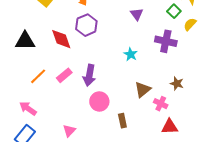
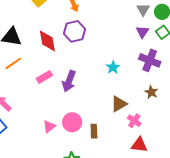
purple triangle: (137, 14) -> (142, 32), moved
orange line: (38, 76) -> (13, 63), moved
brown star: (177, 84) -> (151, 92), moved
pink circle: (99, 101) -> (72, 122), moved
pink triangle: (69, 131) -> (49, 126), moved

